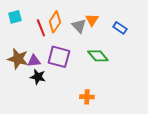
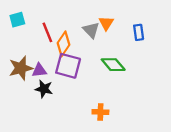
orange diamond: (55, 22) -> (64, 44), moved
blue rectangle: (120, 28) -> (139, 32), turned 48
brown star: (18, 59) -> (21, 68), turned -30

